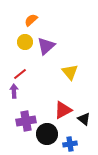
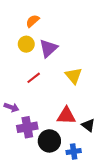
red line: (20, 74) -> (34, 78), moved
purple arrow: (14, 91) -> (12, 107), moved, turned 112
red triangle: (63, 110) -> (66, 116), turned 30

